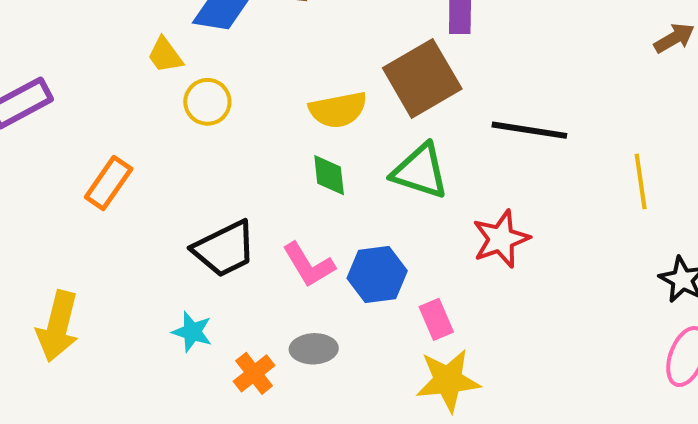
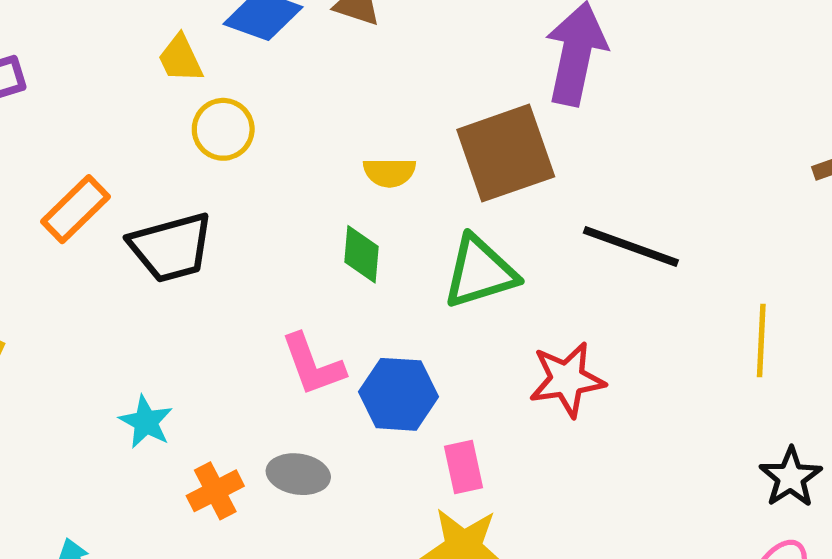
yellow semicircle: (338, 110) -> (389, 172), size x0.7
green triangle: (420, 171) -> (480, 272), turned -46
black trapezoid: (224, 249) -> (171, 247), moved

